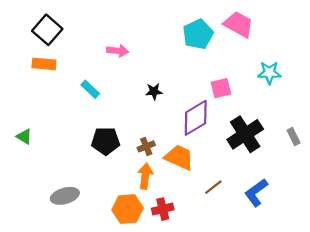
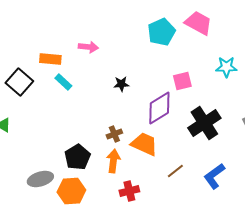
black square: (47, 30) -> (19, 82), moved
orange rectangle: (44, 64) -> (50, 59), moved
black pentagon: (106, 141) -> (77, 157), moved, turned -30
orange hexagon: (128, 209) -> (71, 191), moved

